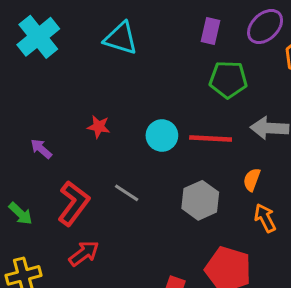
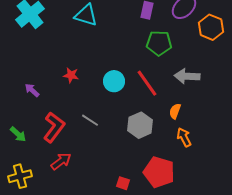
red line: (211, 138) -> (147, 83), turned 52

